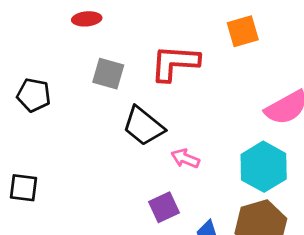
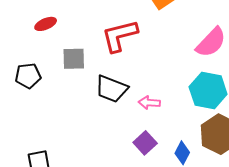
black pentagon: (34, 95) -> (28, 76), moved

